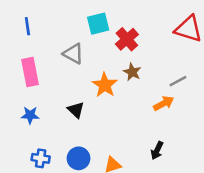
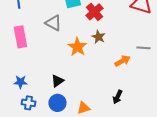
gray line: (178, 81) -> (143, 48), moved, turned 32
black triangle: (76, 110) -> (57, 81), moved, turned 40
blue star: (30, 115) -> (20, 82), moved

